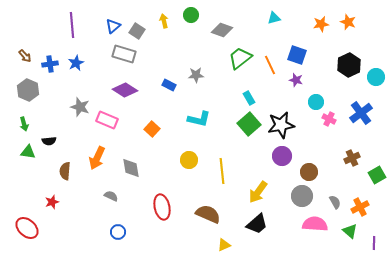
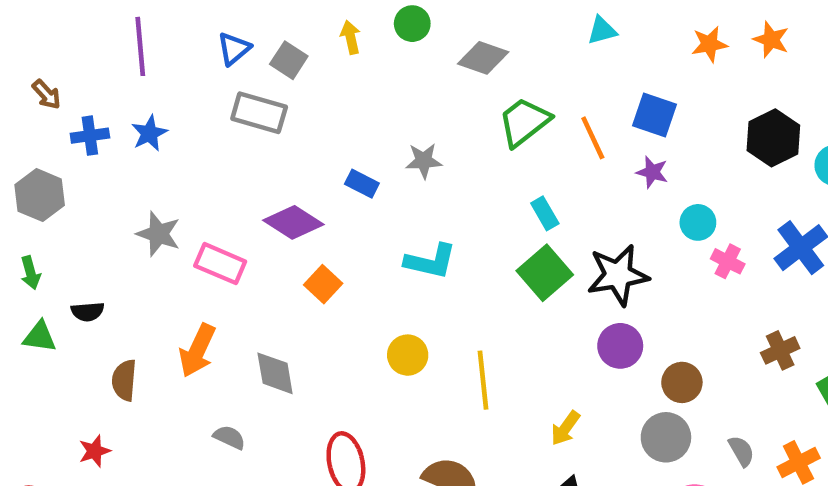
brown arrow: (25, 56) -> (46, 94), moved
purple diamond: (125, 90) -> (293, 222), moved
yellow arrow: (258, 192) -> (565, 428), size x0.7

